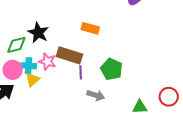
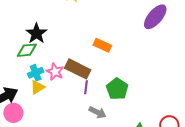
black star: (38, 33) -> (36, 33), moved
cyan cross: (28, 66) -> (36, 73), turned -35
pink circle: (13, 70) -> (13, 113), moved

